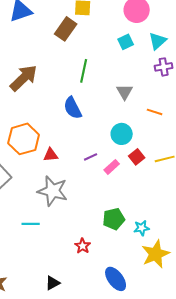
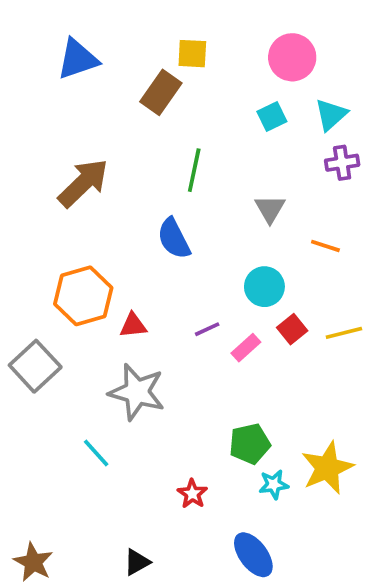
cyan line: (31, 224) -> (96, 453), turned 48
cyan star: (142, 228) -> (274, 484), moved
yellow star: (156, 254) -> (327, 468), moved

